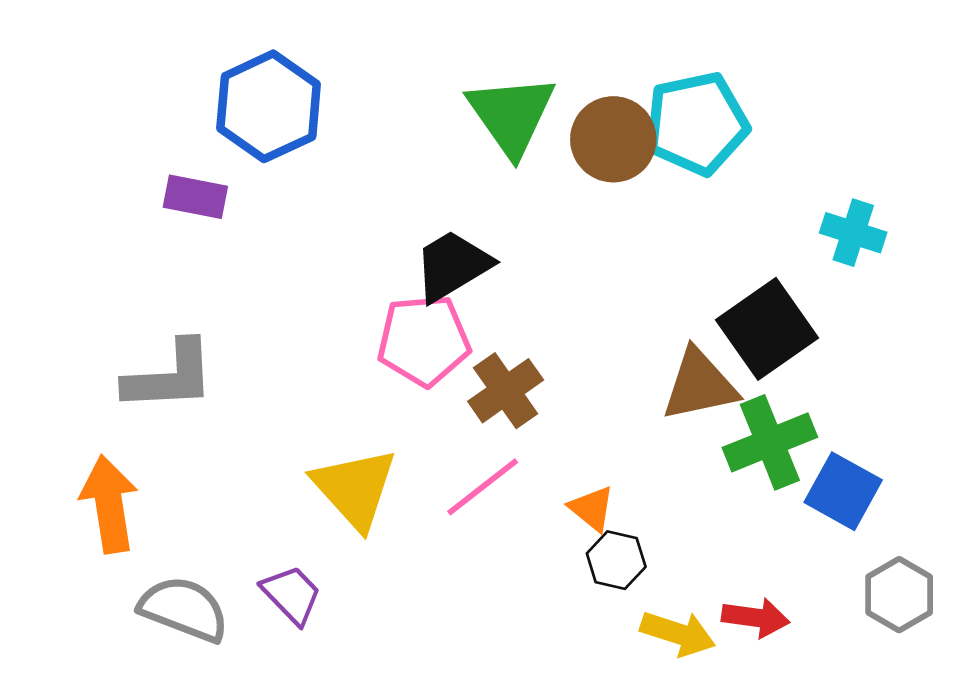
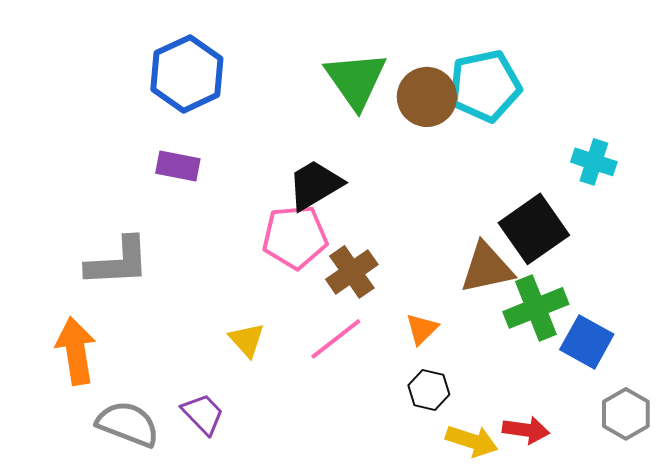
purple rectangle: (195, 197) -> (178, 166), moved
yellow triangle: (355, 488) -> (247, 340), size x0.6
orange triangle: (592, 508) -> (422, 329), moved, turned 36

